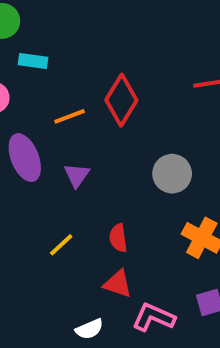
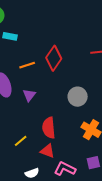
red semicircle: (118, 238) -> (49, 128), size x1.5
yellow line: (61, 245) -> (21, 141), moved

